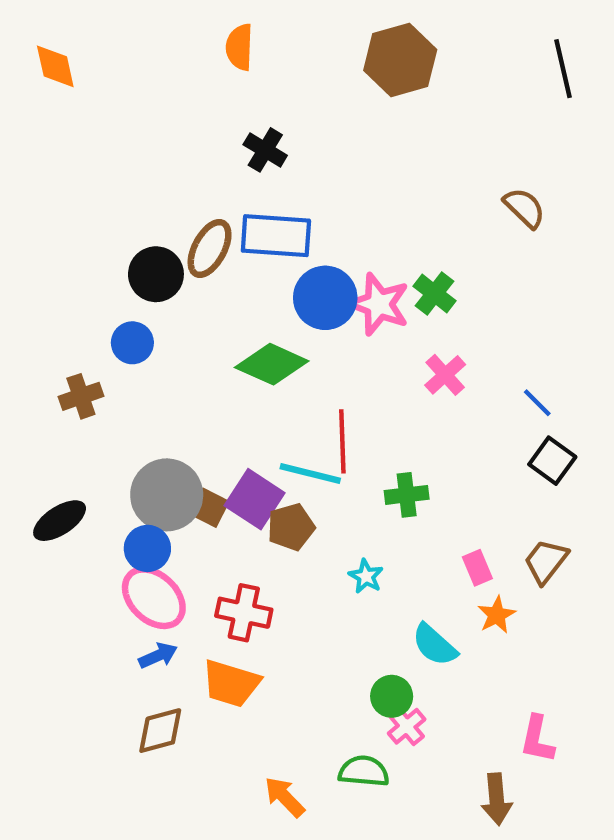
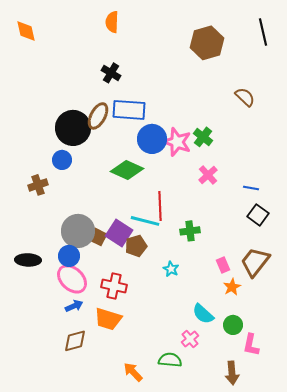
brown hexagon: (400, 60) -> (207, 43), moved
black cross: (265, 150) -> (111, 73), moved
black circle: (156, 274) -> (73, 128), size x1.4
blue line: (537, 403) -> (251, 188), turned -35
black ellipse: (60, 521) -> (28, 260), moved, turned 35
brown trapezoid: (546, 561) -> (255, 262), size x1.4
cyan semicircle: (434, 645) -> (203, 314), moved
green circle: (392, 696) -> (233, 325), moved

